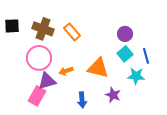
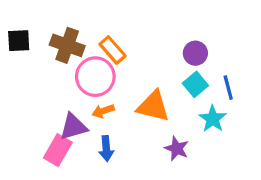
pink circle: (39, 58) -> (95, 77), moved
cyan star: (136, 76) -> (213, 119), turned 30
blue arrow: (82, 100) -> (106, 149), moved

